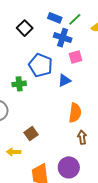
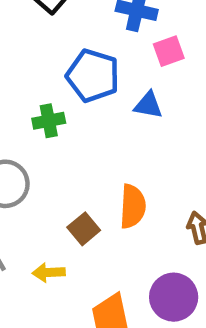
blue triangle: (64, 80) -> (148, 105), turned 40
orange semicircle: (75, 113) -> (133, 206), moved

